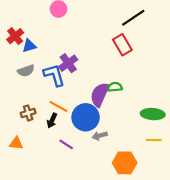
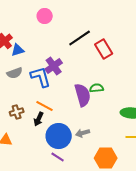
black line: (133, 18) -> (80, 38), moved
purple semicircle: (100, 95) -> (83, 95), turned 140
blue circle: (86, 117) -> (59, 136), moved
purple line: (66, 144) -> (58, 157), moved

